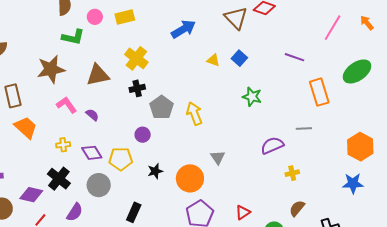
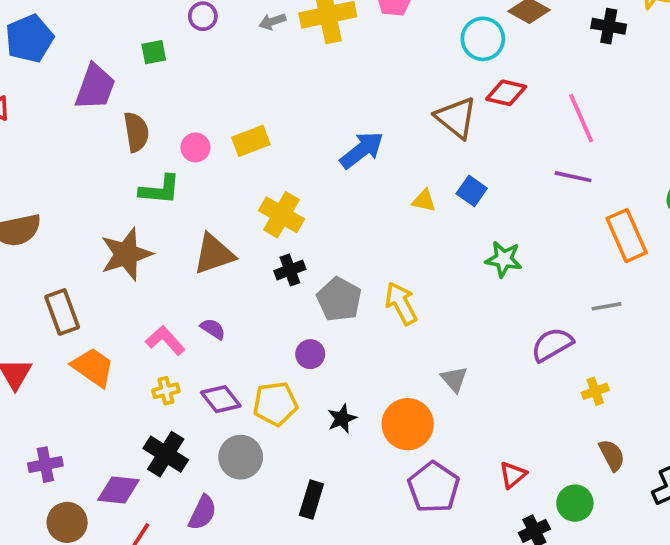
pink line: (333, 28) -> (581, 118), moved, turned -48
pink L-shape: (67, 105) -> (165, 340), moved
brown semicircle: (297, 208) -> (612, 455), turned 120

